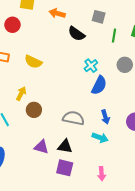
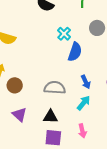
cyan arrow: (100, 138) -> (84, 103), turned -63
purple triangle: (41, 147) -> (19, 114), moved, turned 35
pink arrow: (102, 174) -> (82, 131), moved

